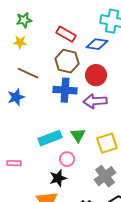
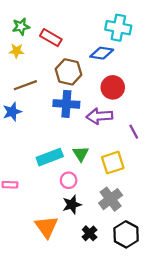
red rectangle: (66, 34) -> (51, 38), moved
brown line: (28, 73) -> (25, 85), turned -45
red circle: (96, 75) -> (113, 87), moved
black star: (58, 178) -> (72, 205), moved

